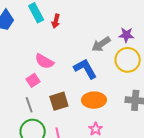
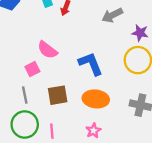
gray arrow: (101, 44) -> (112, 15), moved

